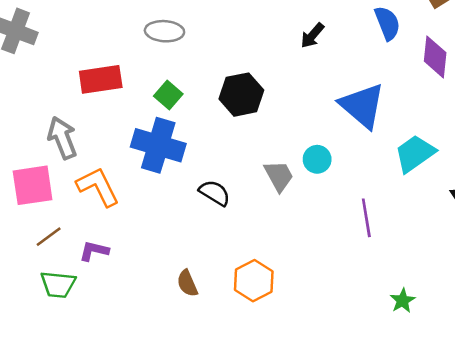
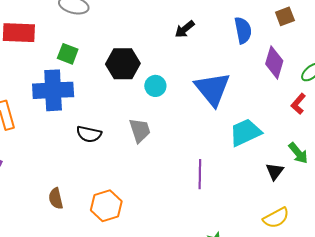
green square: (168, 95) -> (68, 54), turned -30
blue cross: (158, 145) -> (53, 90), turned -30
cyan circle: (317, 159) -> (155, 86), moved
black semicircle: (215, 193) -> (89, 134), turned 150

